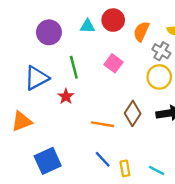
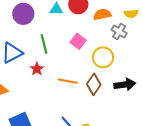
orange semicircle: (141, 32) -> (102, 14), turned 54
yellow circle: (159, 77) -> (103, 57), moved
orange line: (102, 124) -> (68, 81), moved

